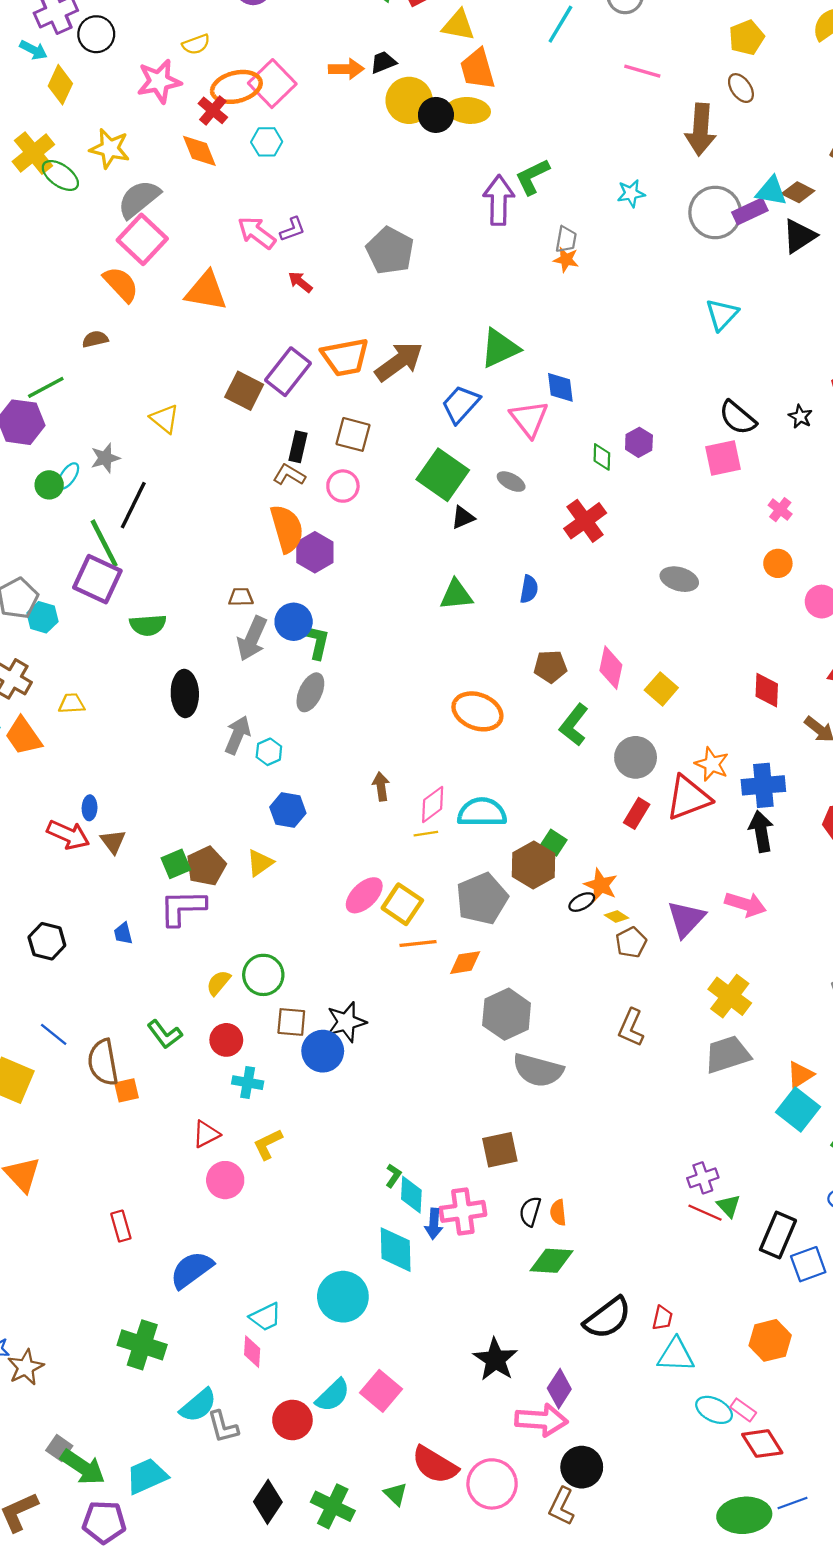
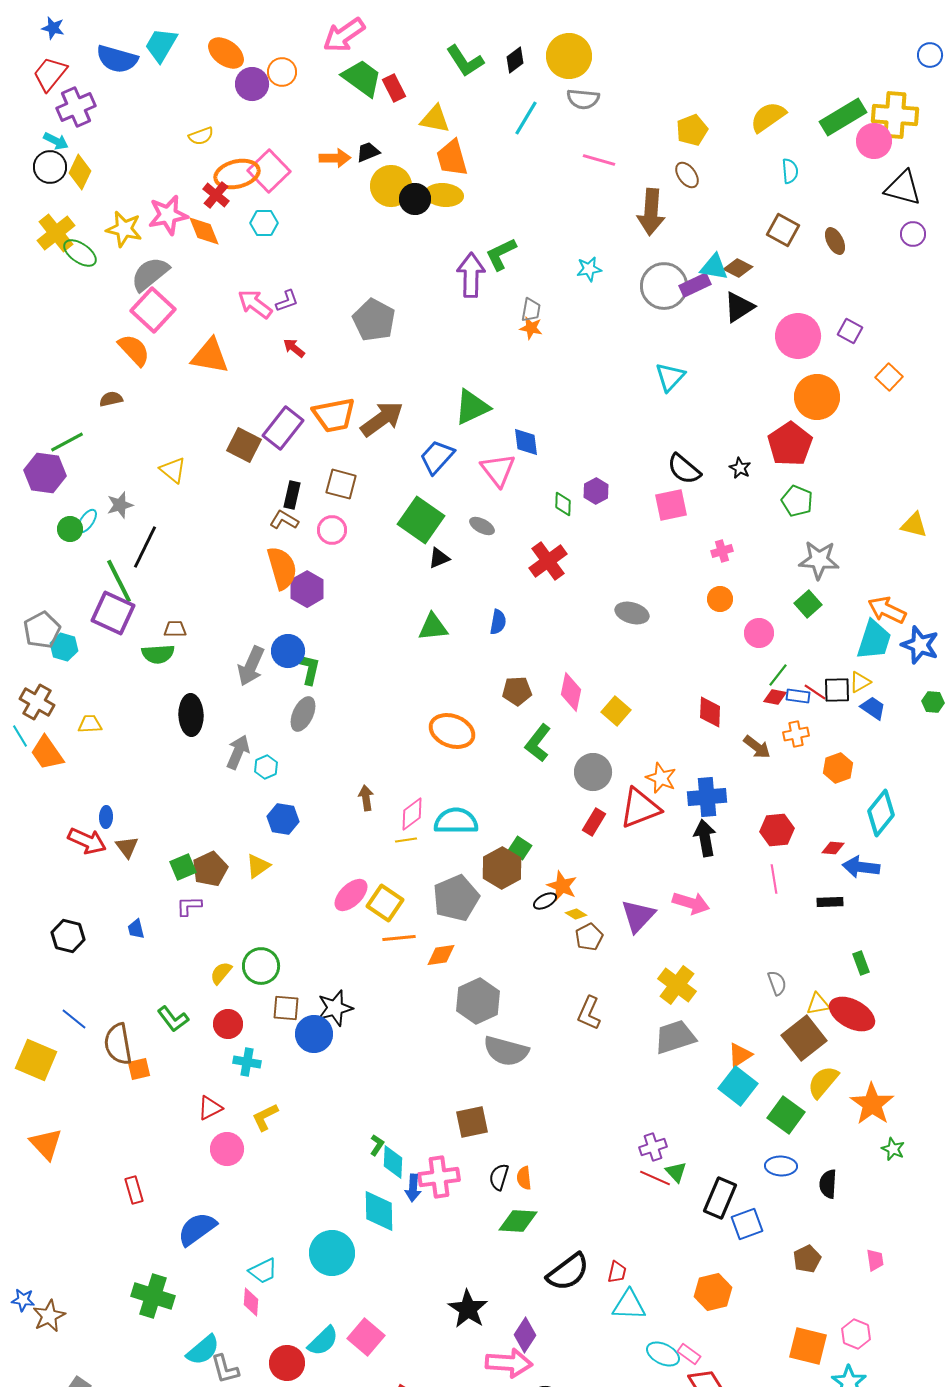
black circle: (96, 34) -> (50, 167), moved
pink star: (159, 81) -> (168, 215), moved
pink cross: (780, 510) -> (722, 551), turned 35
brown trapezoid: (241, 597) -> (175, 629), moved
purple L-shape: (183, 908) -> (189, 906), size x0.6

